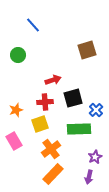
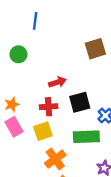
blue line: (33, 25) -> (35, 21), turned 49
orange star: (16, 110) -> (12, 104), moved
pink rectangle: (14, 141) -> (14, 127), moved

